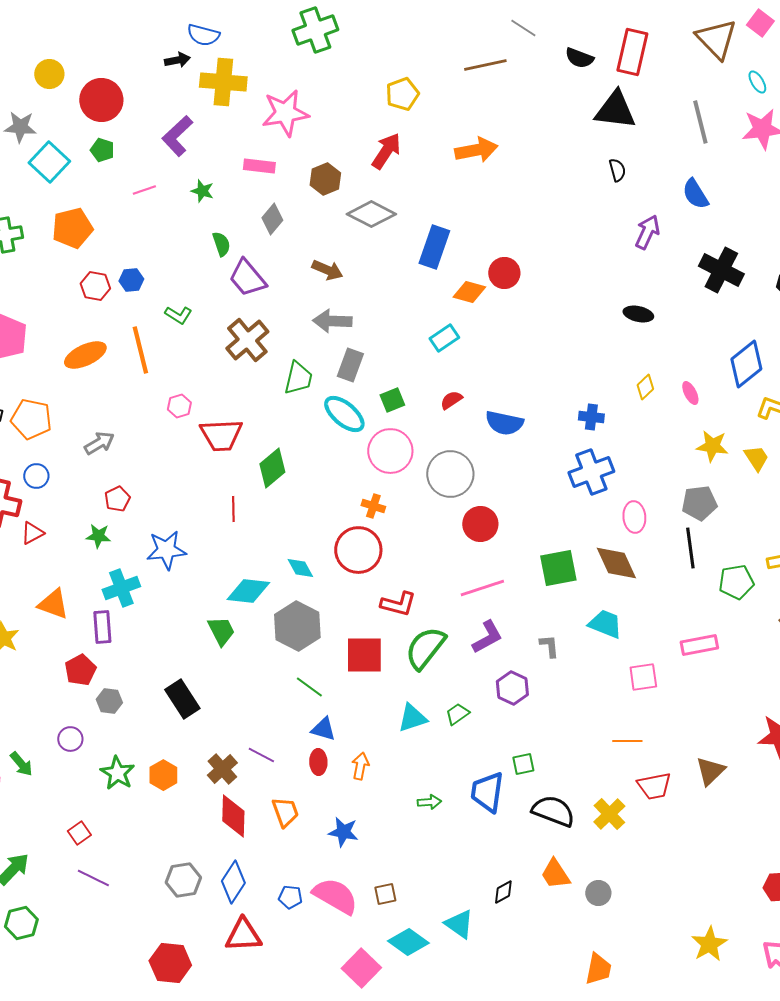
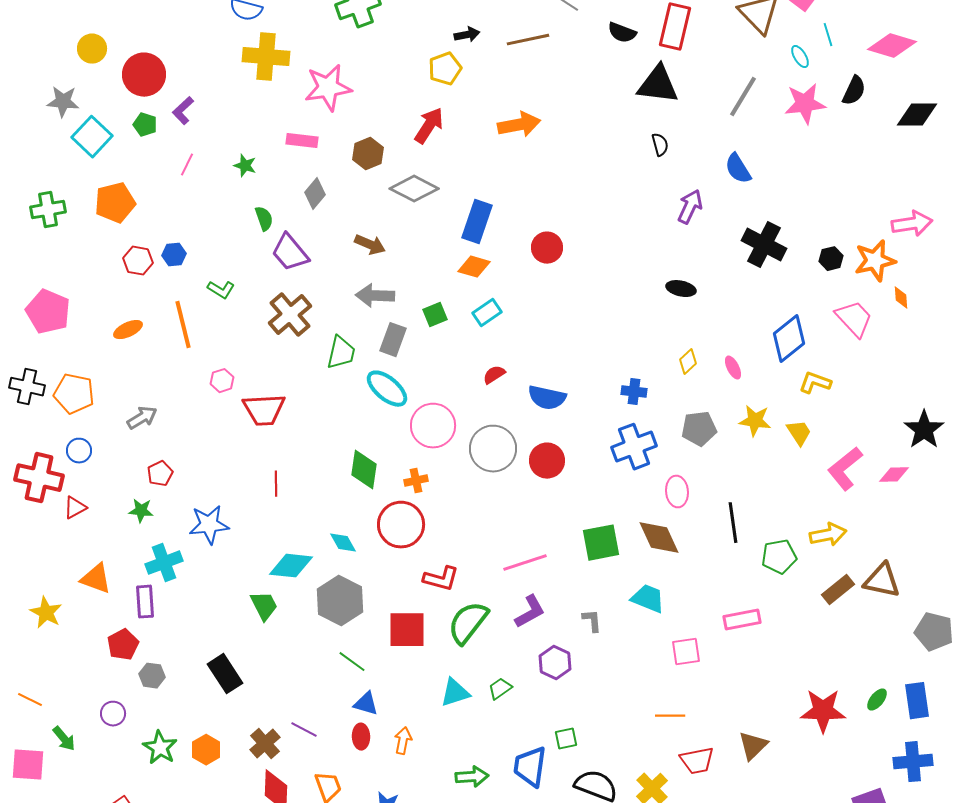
black arrow: (177, 60) -> (467, 35), moved
gray line: (700, 122) -> (743, 97), turned 45
purple L-shape: (177, 136) -> (183, 111), moved, size x0.7
pink line: (144, 190) -> (187, 165), turned -45
orange diamond: (469, 292) -> (474, 267), moved
orange ellipse: (85, 355) -> (128, 330), size x0.7
green square: (392, 400) -> (435, 315), moved
green diamond: (272, 468) -> (364, 470), moved, turned -42
gray pentagon: (699, 503) -> (699, 429), moved
orange cross: (373, 506) -> (416, 481), turned -30
red circle: (480, 524) -> (547, 461), moved
green arrow: (429, 802) -> (472, 777), size x1.4

